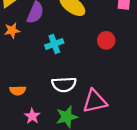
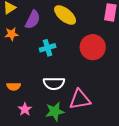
red circle: (106, 40) -> (93, 47), size x1.6

